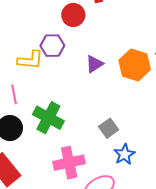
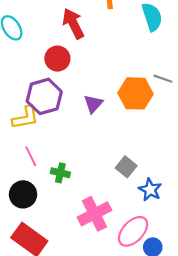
purple hexagon: (52, 46) -> (44, 96), size x1.4
pink line: (14, 94) -> (31, 156), moved
green cross: (48, 118) -> (60, 173), size x0.6

